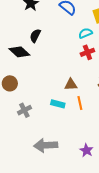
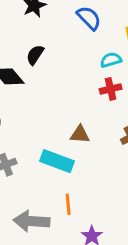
orange line: (80, 103) -> (68, 204), moved
cyan rectangle: (58, 104) -> (57, 161), size x1.5

